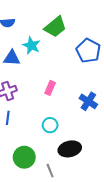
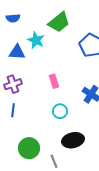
pink rectangle: (50, 88) -> (54, 81), turned -40
cyan circle: (50, 125) -> (60, 111), moved

